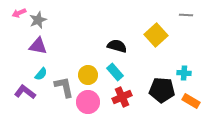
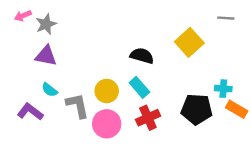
cyan semicircle: (41, 74) -> (50, 90), turned 88
orange rectangle: (191, 101) -> (237, 109), moved

